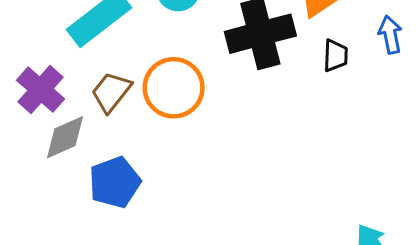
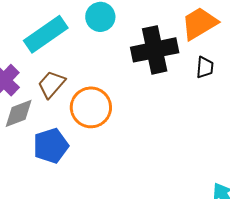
orange circle: (174, 88) -> (91, 107), moved

